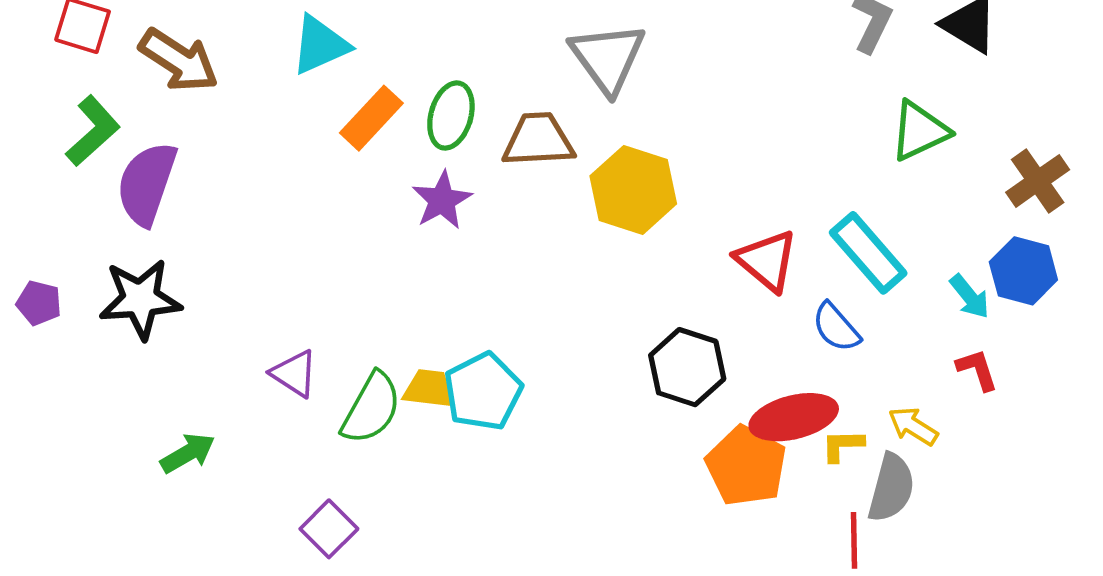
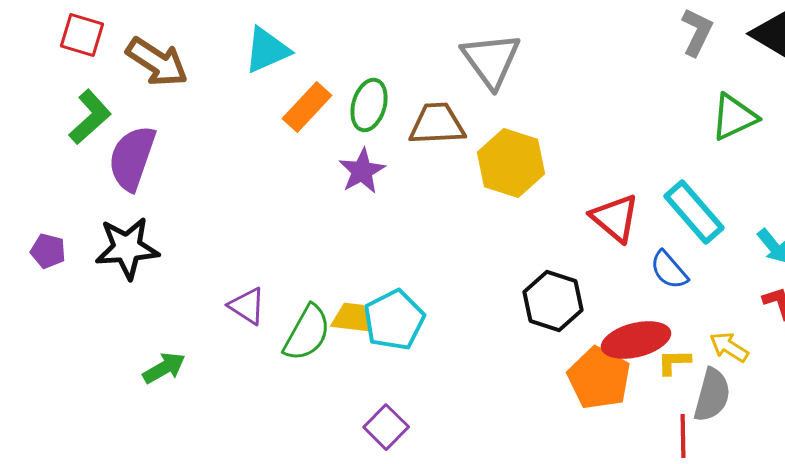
purple square: (329, 529) -> (386, 427), moved

